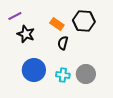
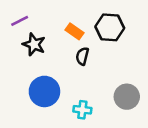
gray circle: (86, 74) -> (127, 97), moved
cyan cross: (63, 75) -> (82, 110), moved

